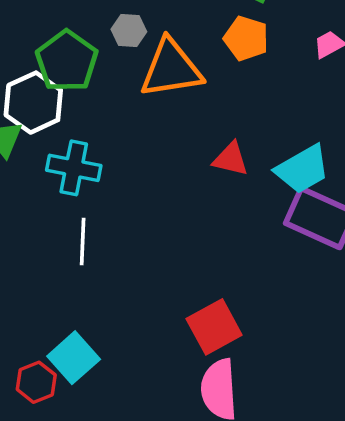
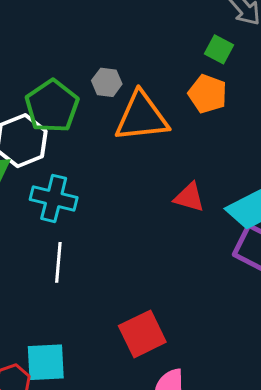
red square: (214, 327) -> (142, 334), moved
cyan square: (74, 358) -> (46, 362), turned 36

